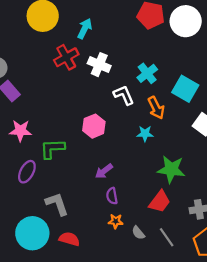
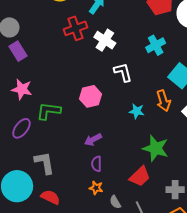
cyan cross: (147, 73) -> (156, 45), moved
orange arrow: (156, 108) -> (163, 101), moved

